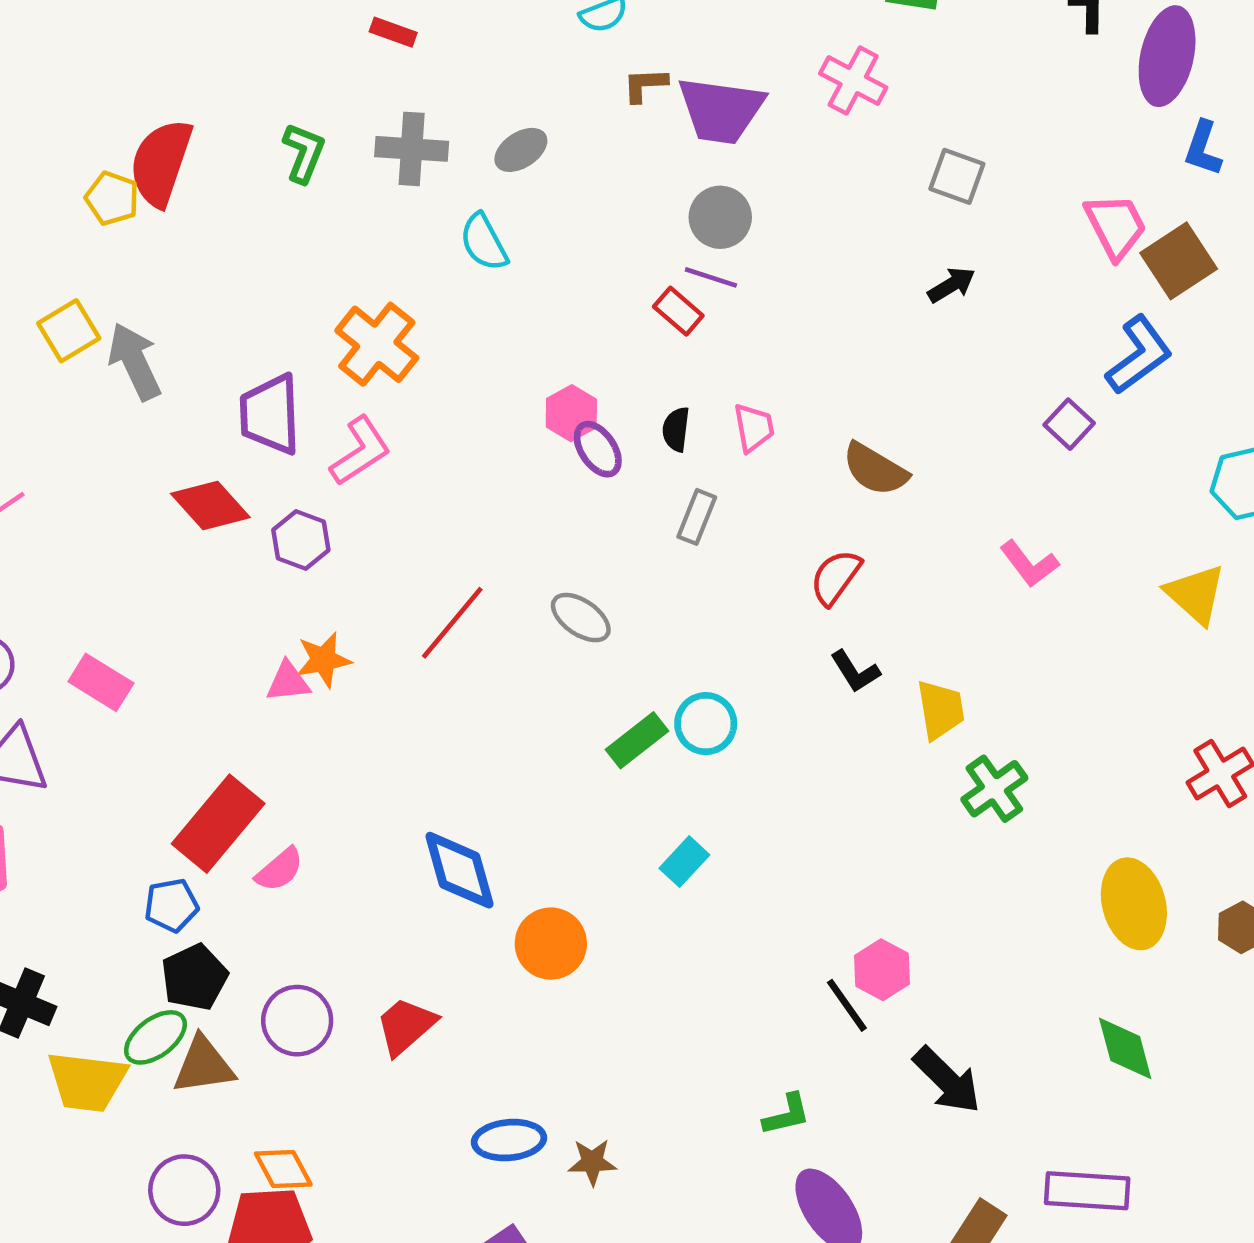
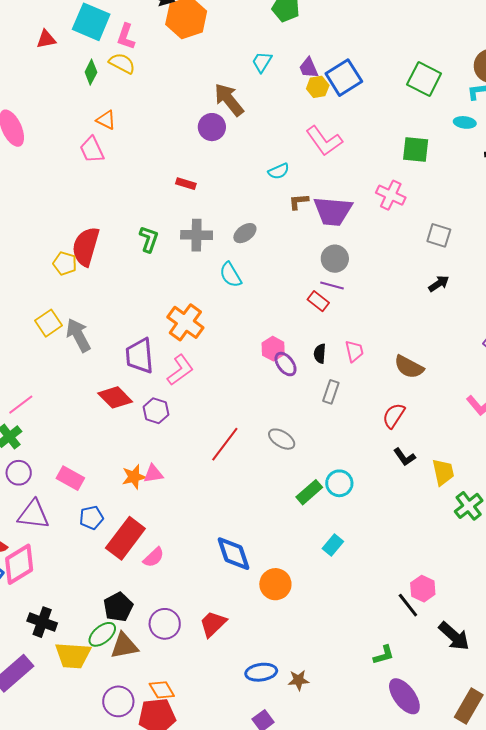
orange star: (323, 660) -> (134, 477), moved
blue pentagon: (171, 905) -> (91, 518), moved

